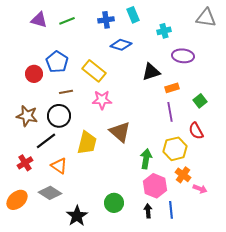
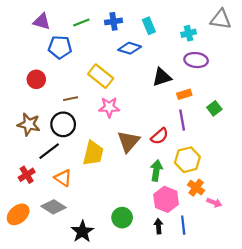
cyan rectangle: (133, 15) -> (149, 26), moved
green line: (67, 21) -> (81, 23), moved
cyan cross: (164, 31) -> (189, 33), moved
blue pentagon: (57, 62) -> (60, 47), moved, turned -30
red semicircle: (196, 131) -> (160, 136), moved, turned -102
brown triangle: (120, 132) -> (129, 142), turned 30

